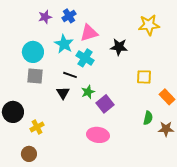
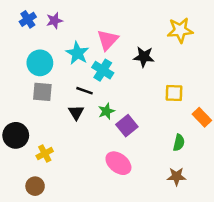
blue cross: (69, 16) -> (28, 19), moved
pink triangle: (89, 33) -> (108, 40), turned -30
brown star: (166, 129) -> (176, 176), moved
pink ellipse: (98, 135) -> (118, 163), turned 30

